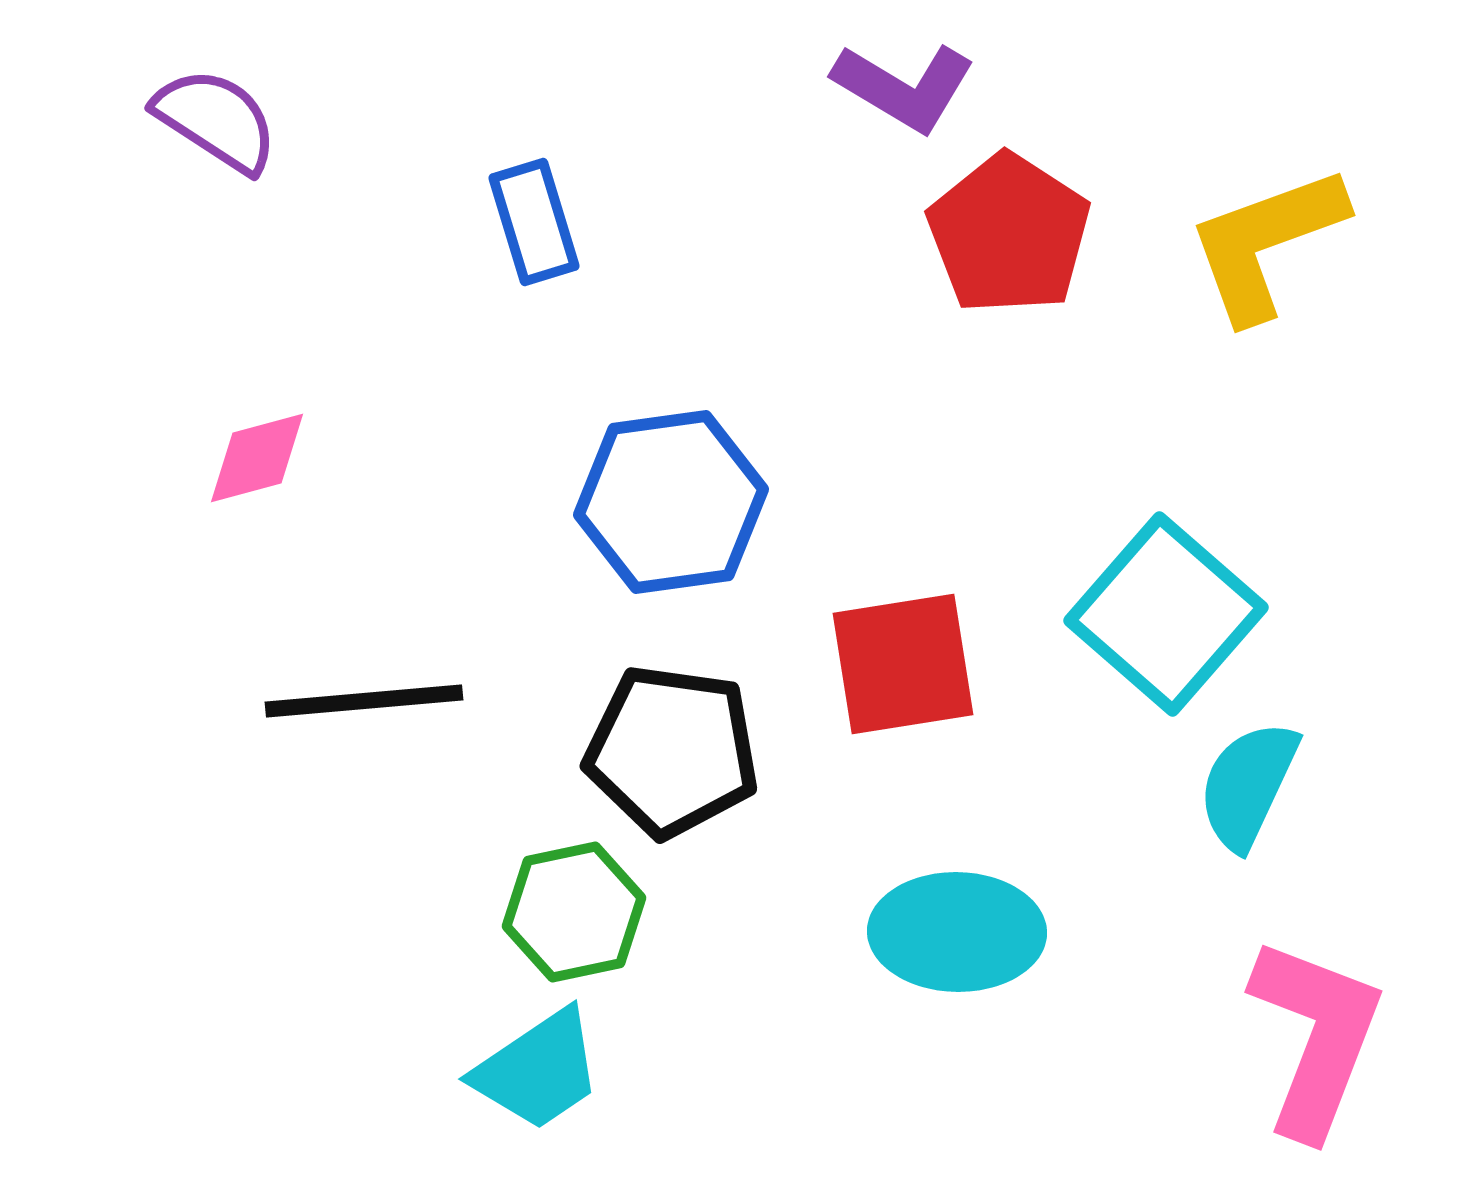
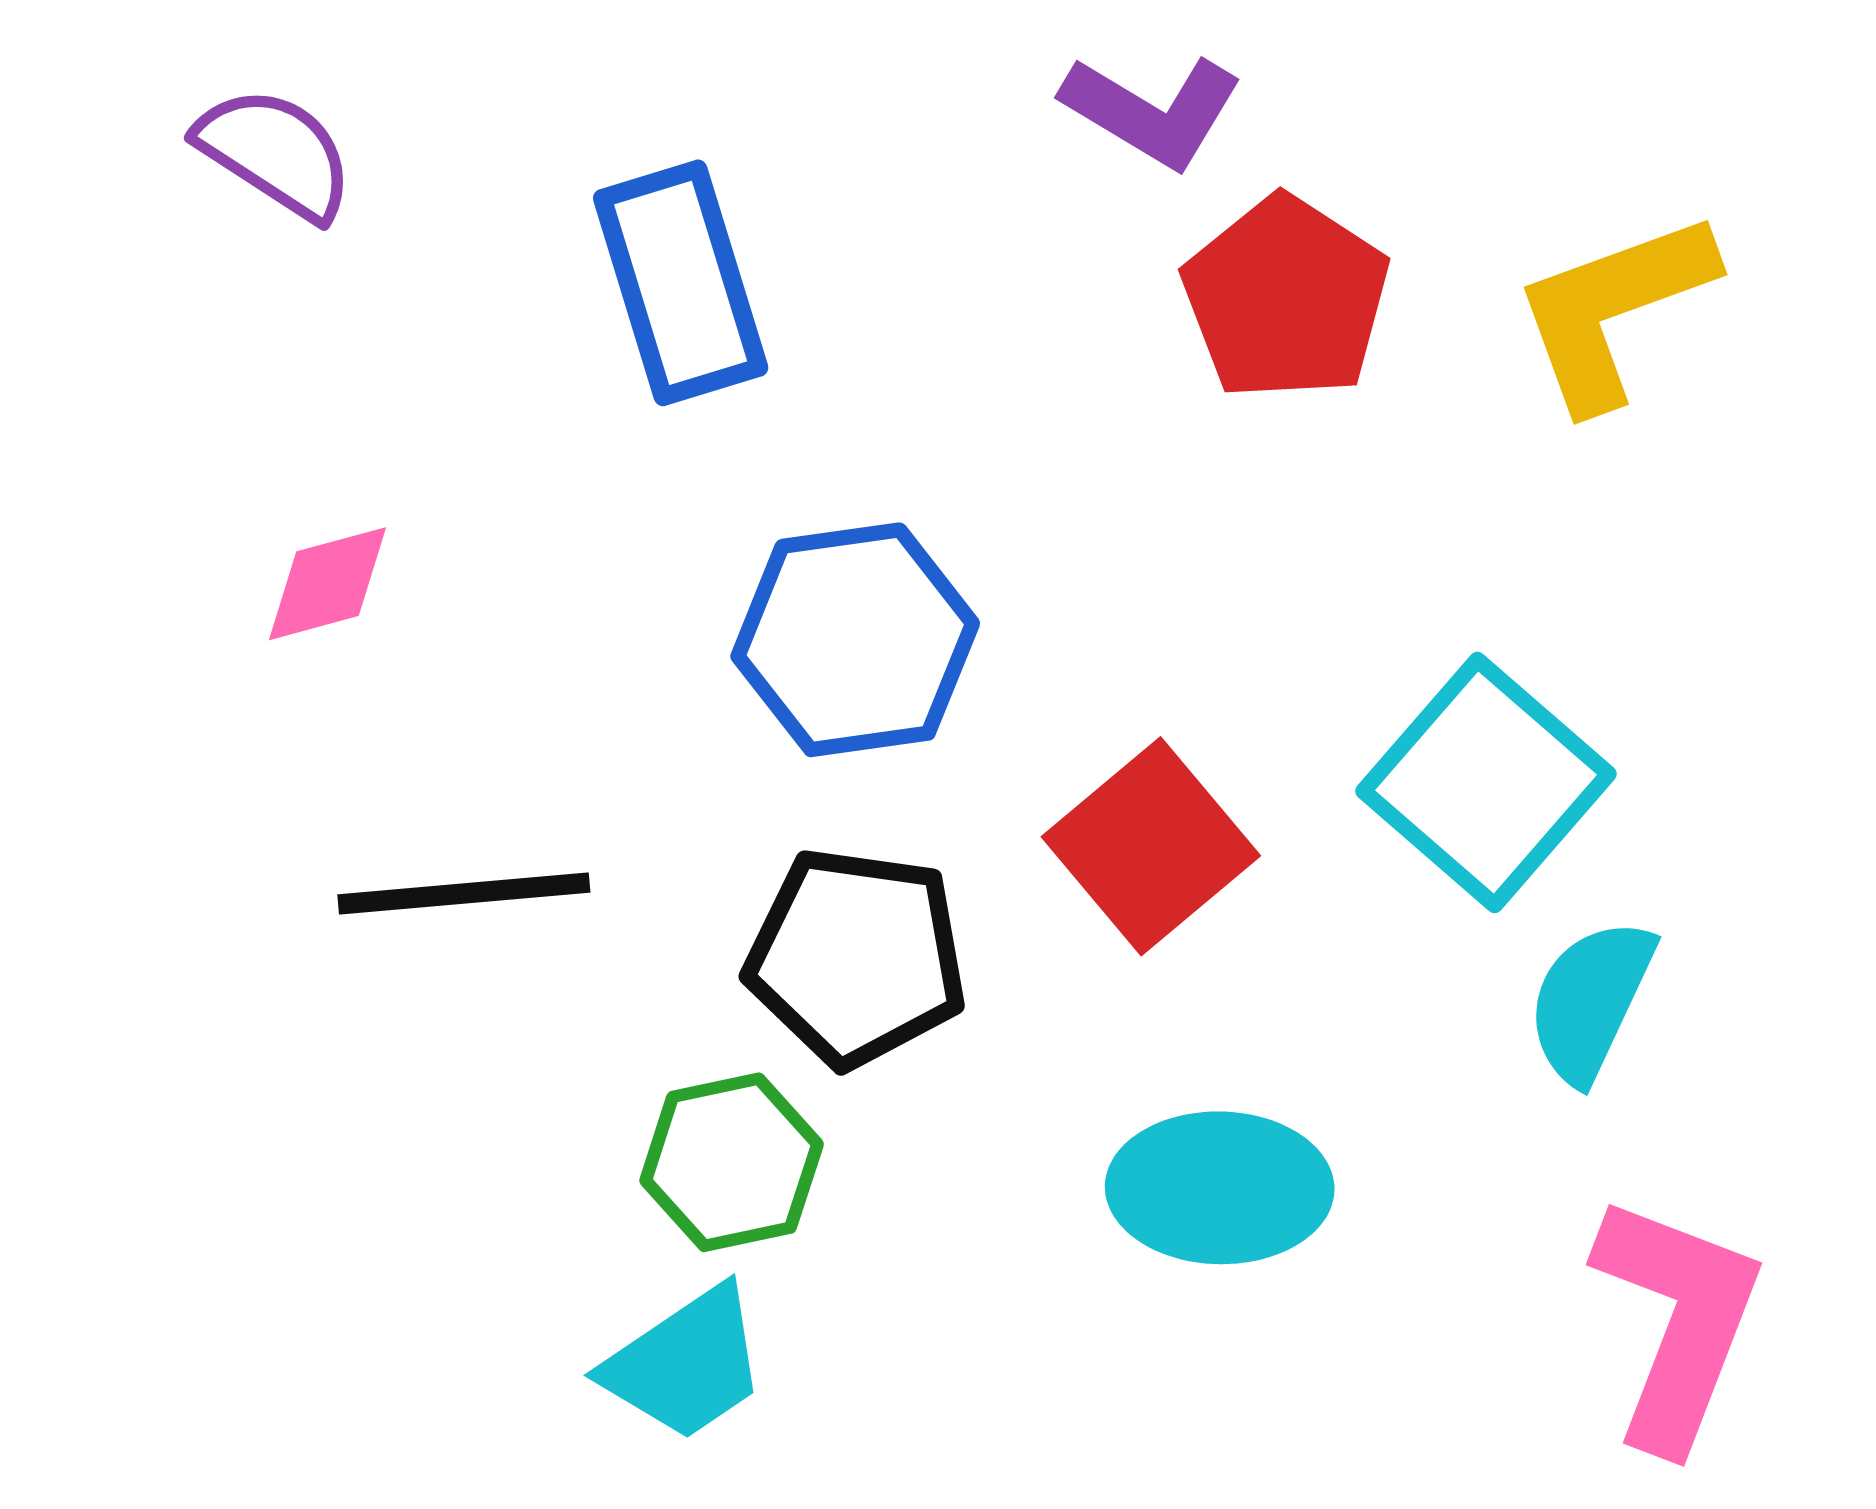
blue rectangle: (534, 222) -> (681, 283), size x1.5
red square: (903, 664) -> (1151, 846), turned -31

